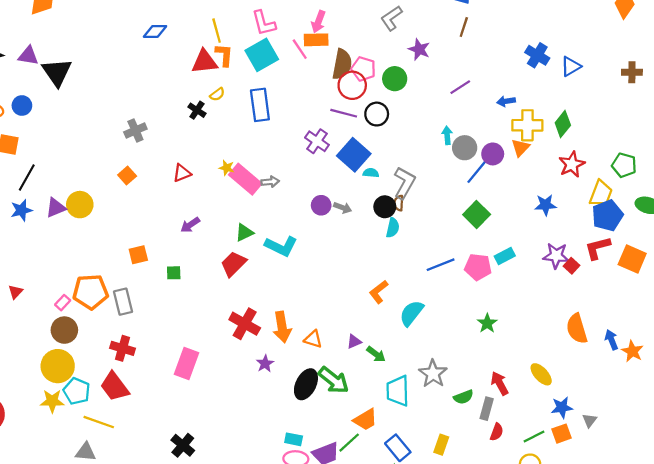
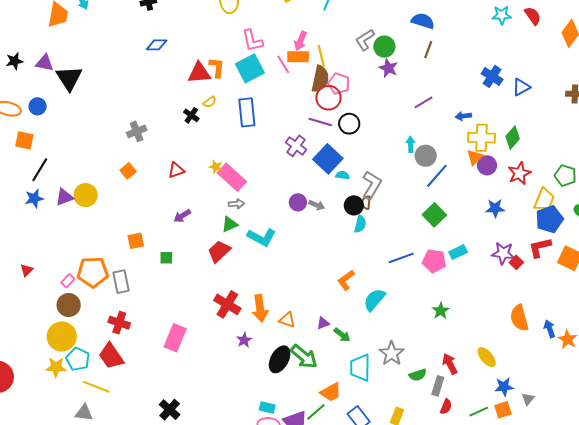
yellow line: (217, 31) -> (321, 56), moved
green circle: (395, 79) -> (384, 47), moved
purple circle: (493, 154) -> (487, 165), moved
gray arrow: (270, 182) -> (237, 204), moved

